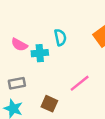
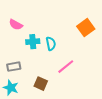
cyan semicircle: (60, 37) -> (51, 44), moved
pink semicircle: (19, 45) -> (16, 25), moved

